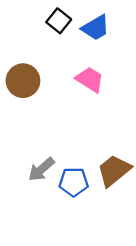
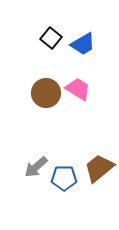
brown circle: (23, 81) -> (46, 93), moved

